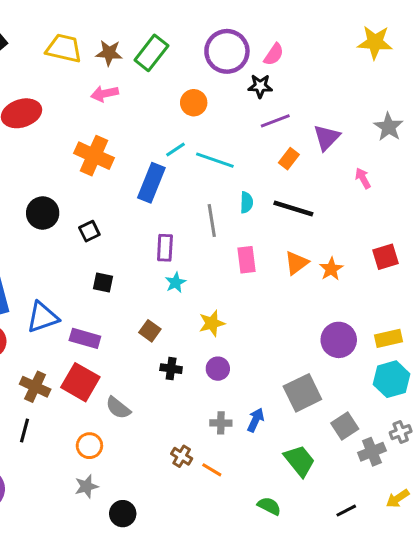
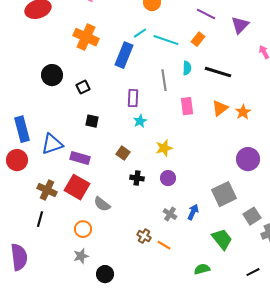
purple line: (275, 121) -> (206, 14), turned 48
orange rectangle: (289, 159) -> (198, 39), moved
gray cross: (221, 423) -> (170, 214), turned 32
green semicircle: (269, 506) -> (202, 269), turned -42

